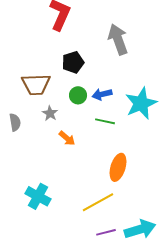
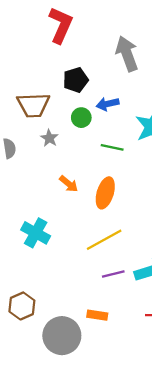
blue arrow: (102, 94) -> (108, 104), moved
orange arrow: (67, 138) -> (69, 184), moved
orange ellipse: (118, 167) -> (105, 193), moved

